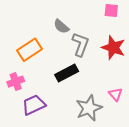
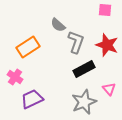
black rectangle: (67, 73) -> (84, 69), moved
pink cross: (16, 82) -> (15, 77), turned -35

